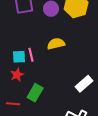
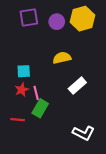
pink line: (31, 55) -> (36, 93), moved
white rectangle: (84, 84) -> (77, 86), moved

